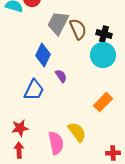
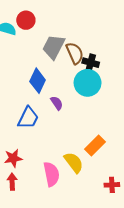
black cross: (104, 34) -> (91, 63), moved
cyan circle: (103, 55) -> (88, 83), moved
orange rectangle: (103, 102) -> (95, 145), moved

